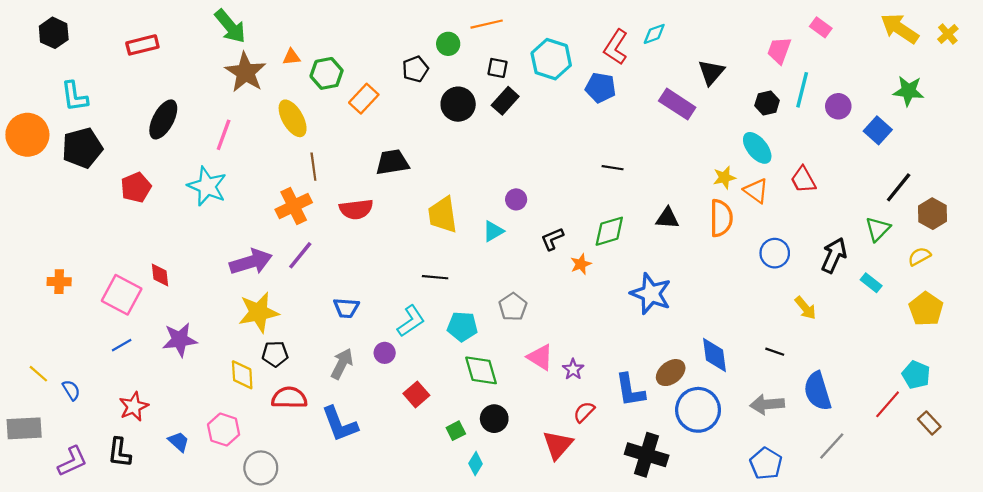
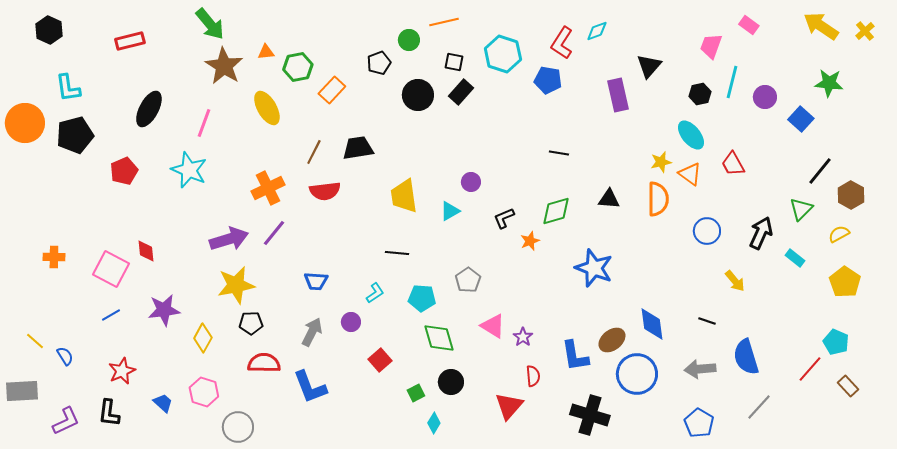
purple rectangle: (677, 104) -> (618, 95), turned 44
brown line: (313, 167) -> (314, 152), moved, turned 35
cyan L-shape: (411, 321) -> (375, 293), size x0.7
yellow diamond: (242, 375) -> (203, 338), moved, turned 32
red semicircle: (584, 412) -> (533, 376), turned 130

